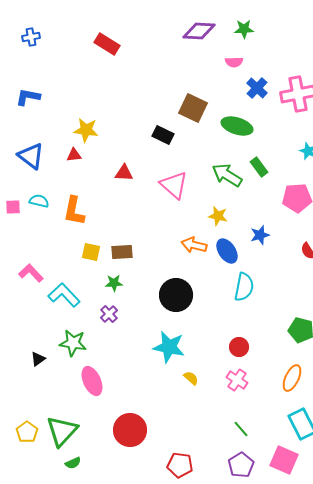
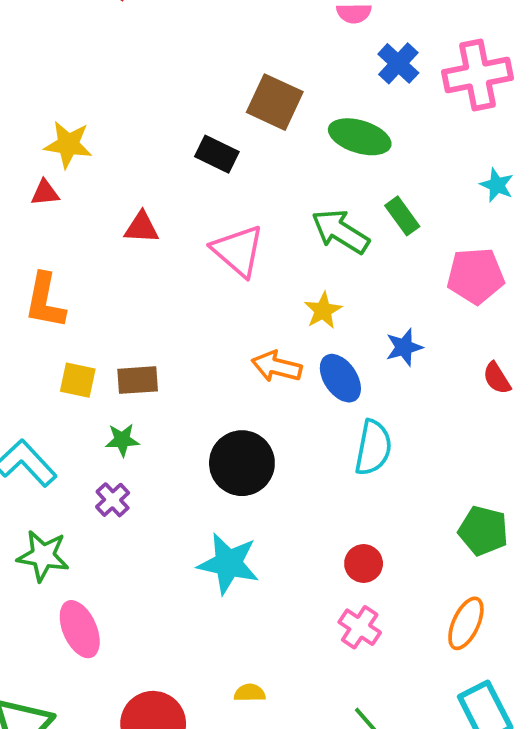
yellow star: (218, 216) -> (323, 311), turned 30
yellow semicircle: (191, 378) -> (250, 693), moved, turned -42

